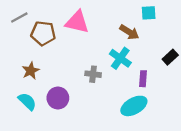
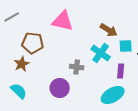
cyan square: (149, 13) -> (126, 46), moved
brown pentagon: (43, 33) -> (33, 43), moved
purple circle: (58, 98) -> (60, 88), moved

